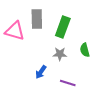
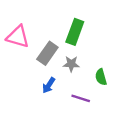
gray rectangle: (37, 19) -> (47, 53), moved, turned 36
green semicircle: (85, 50) -> (101, 77), moved

